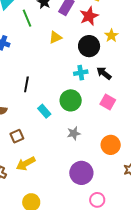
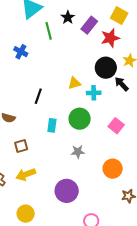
yellow triangle: (55, 37) -> (74, 83), moved
black arrow: (104, 73) -> (122, 84), moved
cyan rectangle: (44, 111) -> (52, 125), turned 40
purple circle: (81, 173) -> (67, 191), moved

